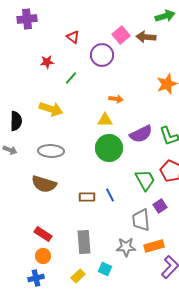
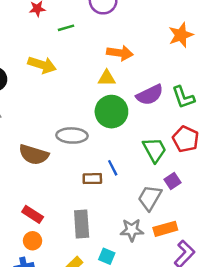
green line: (71, 78) -> (66, 28), turned 32
orange arrow: (116, 99) -> (120, 53), size x1.5
gray ellipse: (51, 151) -> (72, 135), moved
brown rectangle: (87, 197) -> (92, 179), moved
gray trapezoid: (141, 220) -> (150, 198), turned 35

